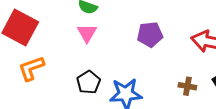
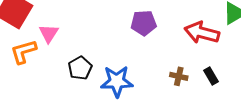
pink triangle: (87, 33) -> (49, 33), moved

